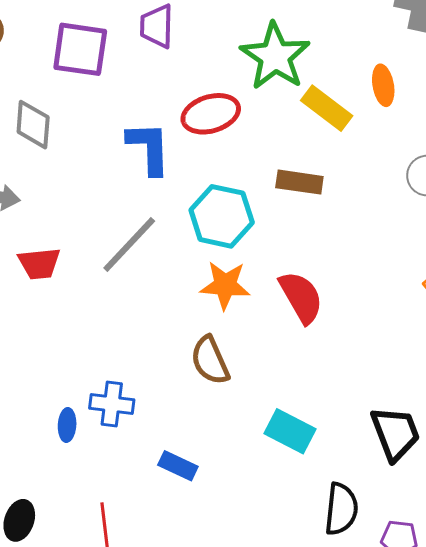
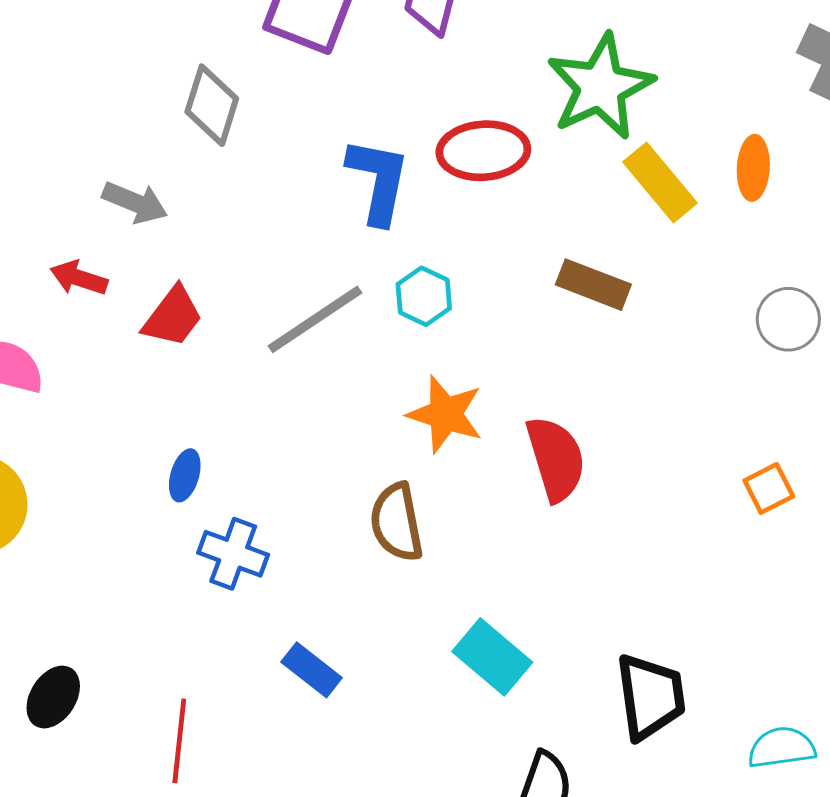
cyan hexagon: (222, 216) -> (424, 296), moved, size x0.6
red trapezoid: (39, 263) -> (173, 317), turned -60
blue ellipse: (67, 425) -> (185, 475), moved

